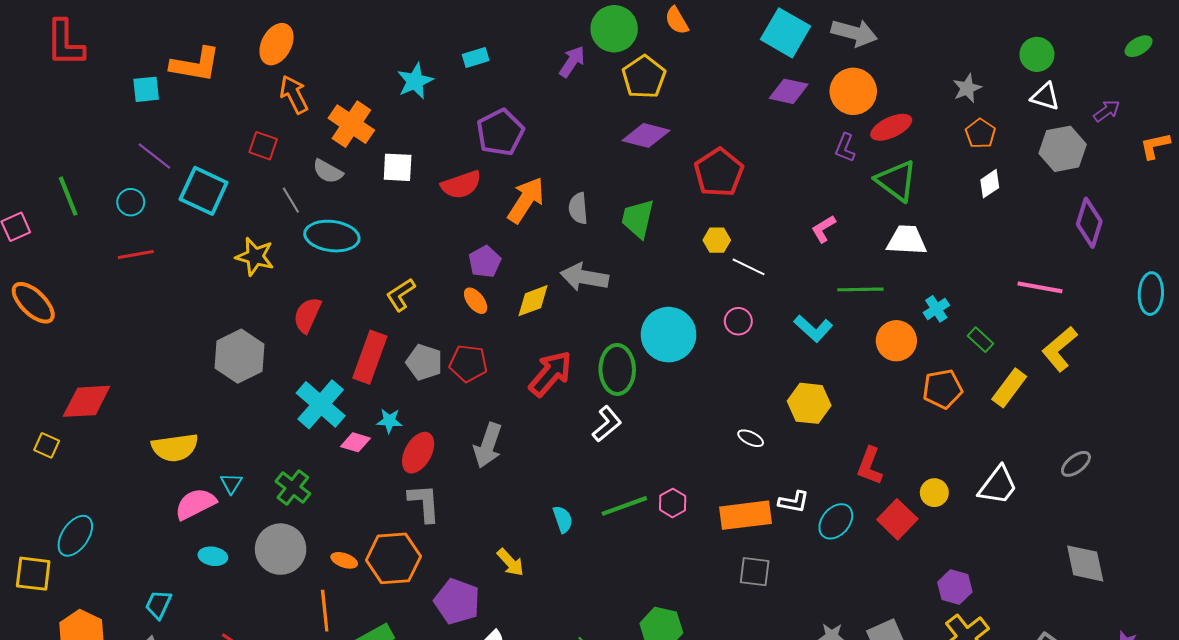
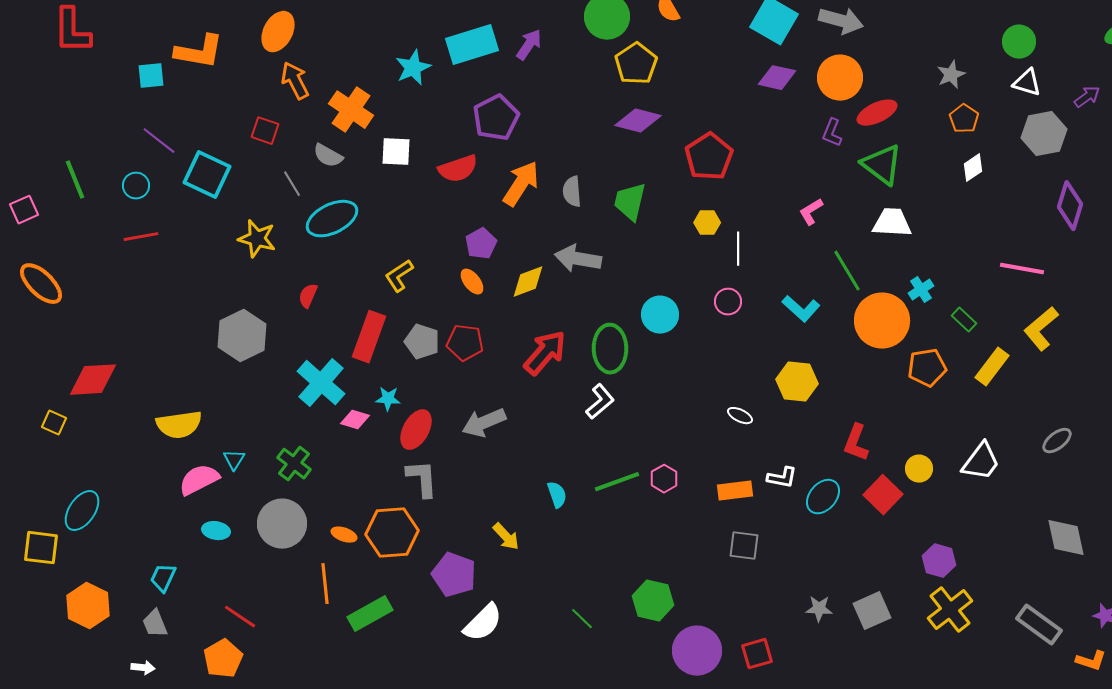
cyan rectangle: (476, 57) -> (472, 45), size x2.0
purple arrow: (572, 62) -> (529, 45), moved
cyan ellipse: (332, 236) -> (332, 219), turned -33
white line: (749, 267) -> (738, 249), turned 64
green line: (860, 289) -> (847, 271), turned 60
red semicircle: (307, 315) -> (308, 296), size x0.7
cyan circle: (669, 335) -> (660, 315), size x0.7
orange circle: (896, 341) -> (882, 321), size x1.4
gray arrow: (488, 445) -> (484, 423), turned 48
orange rectangle: (745, 515) -> (735, 491), size x0.7

